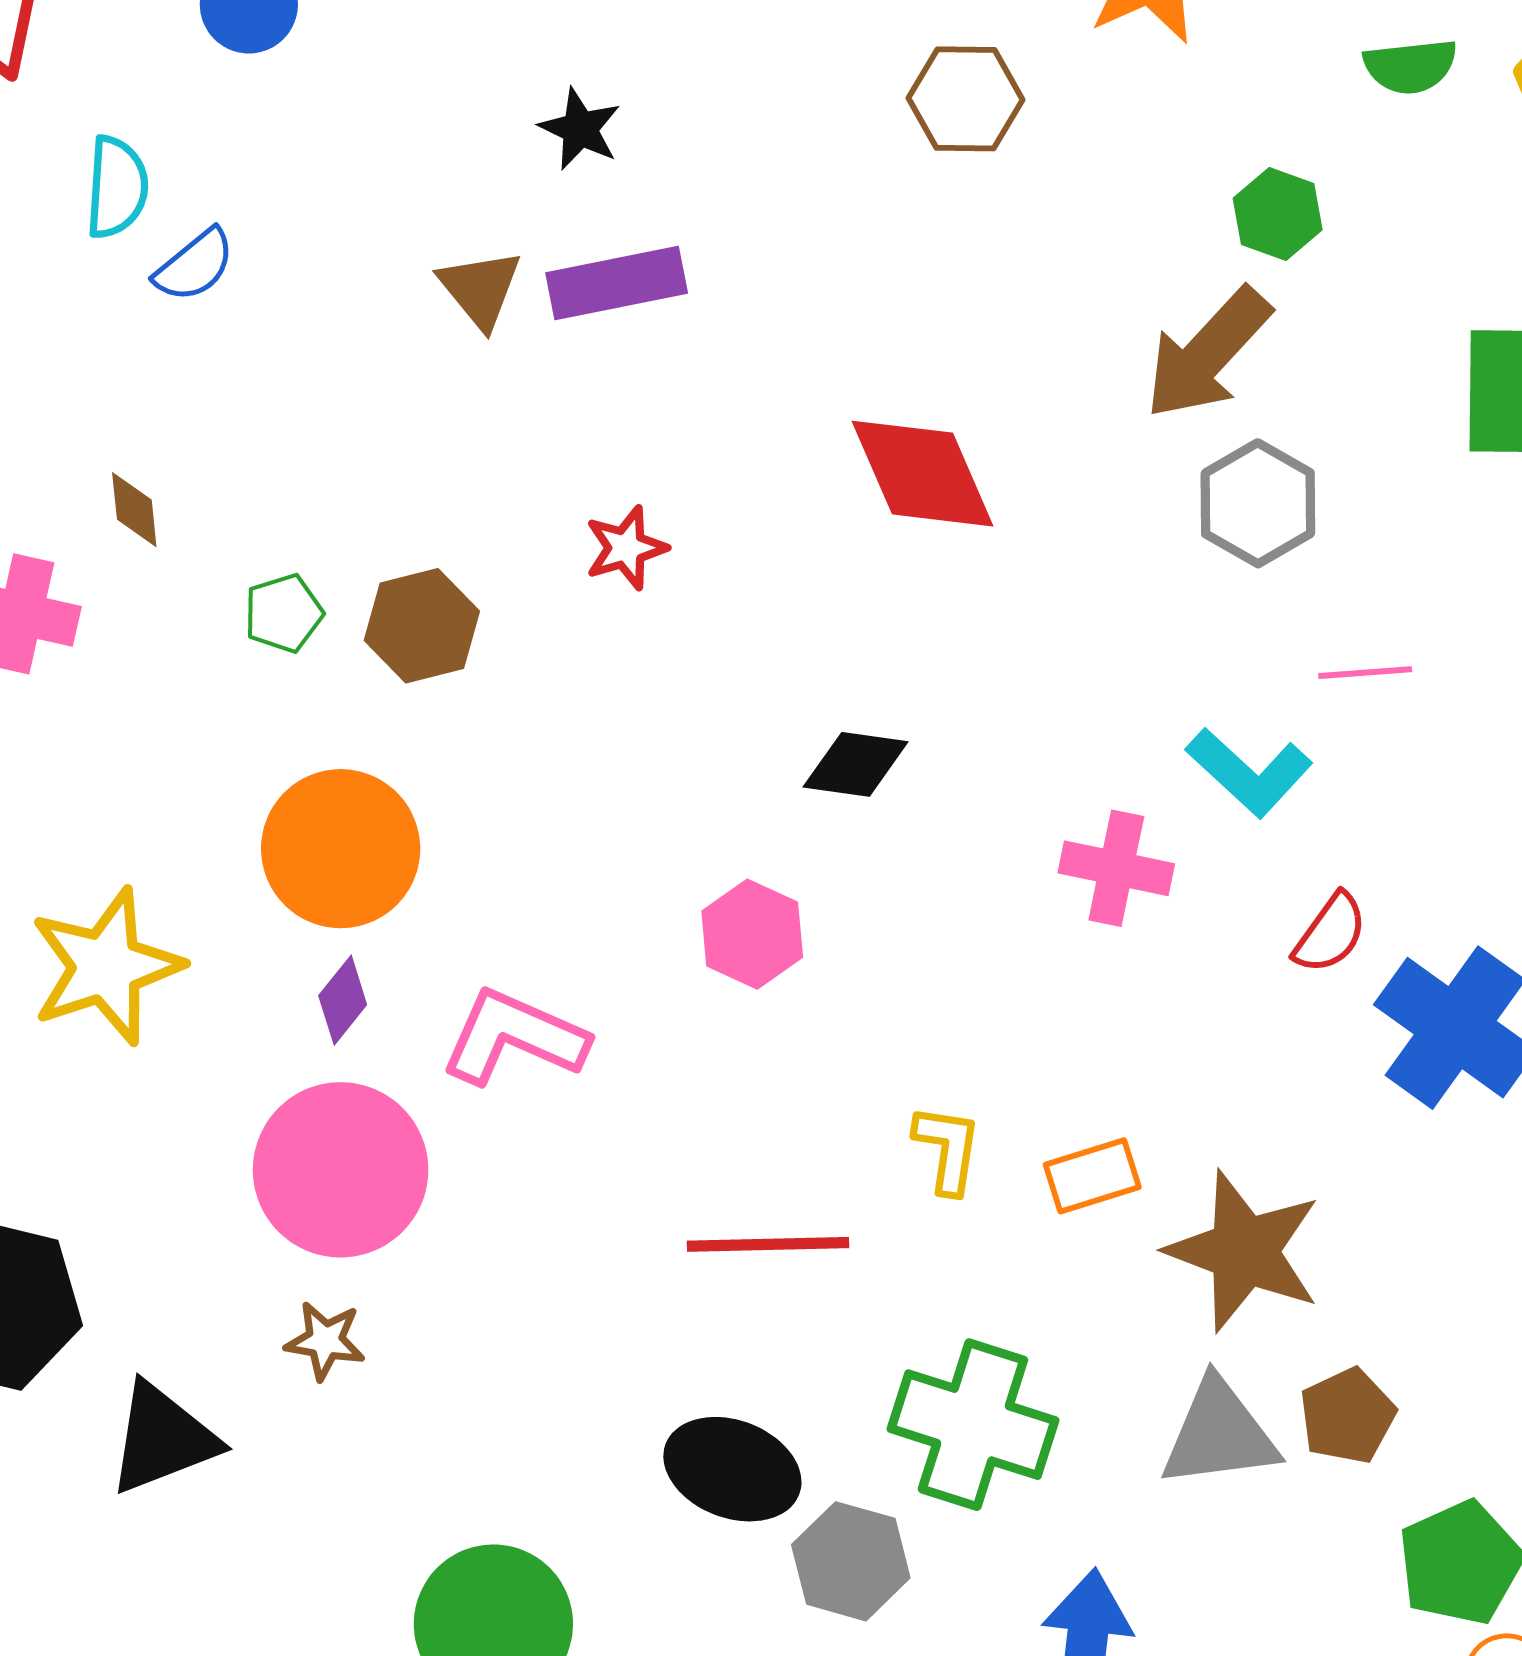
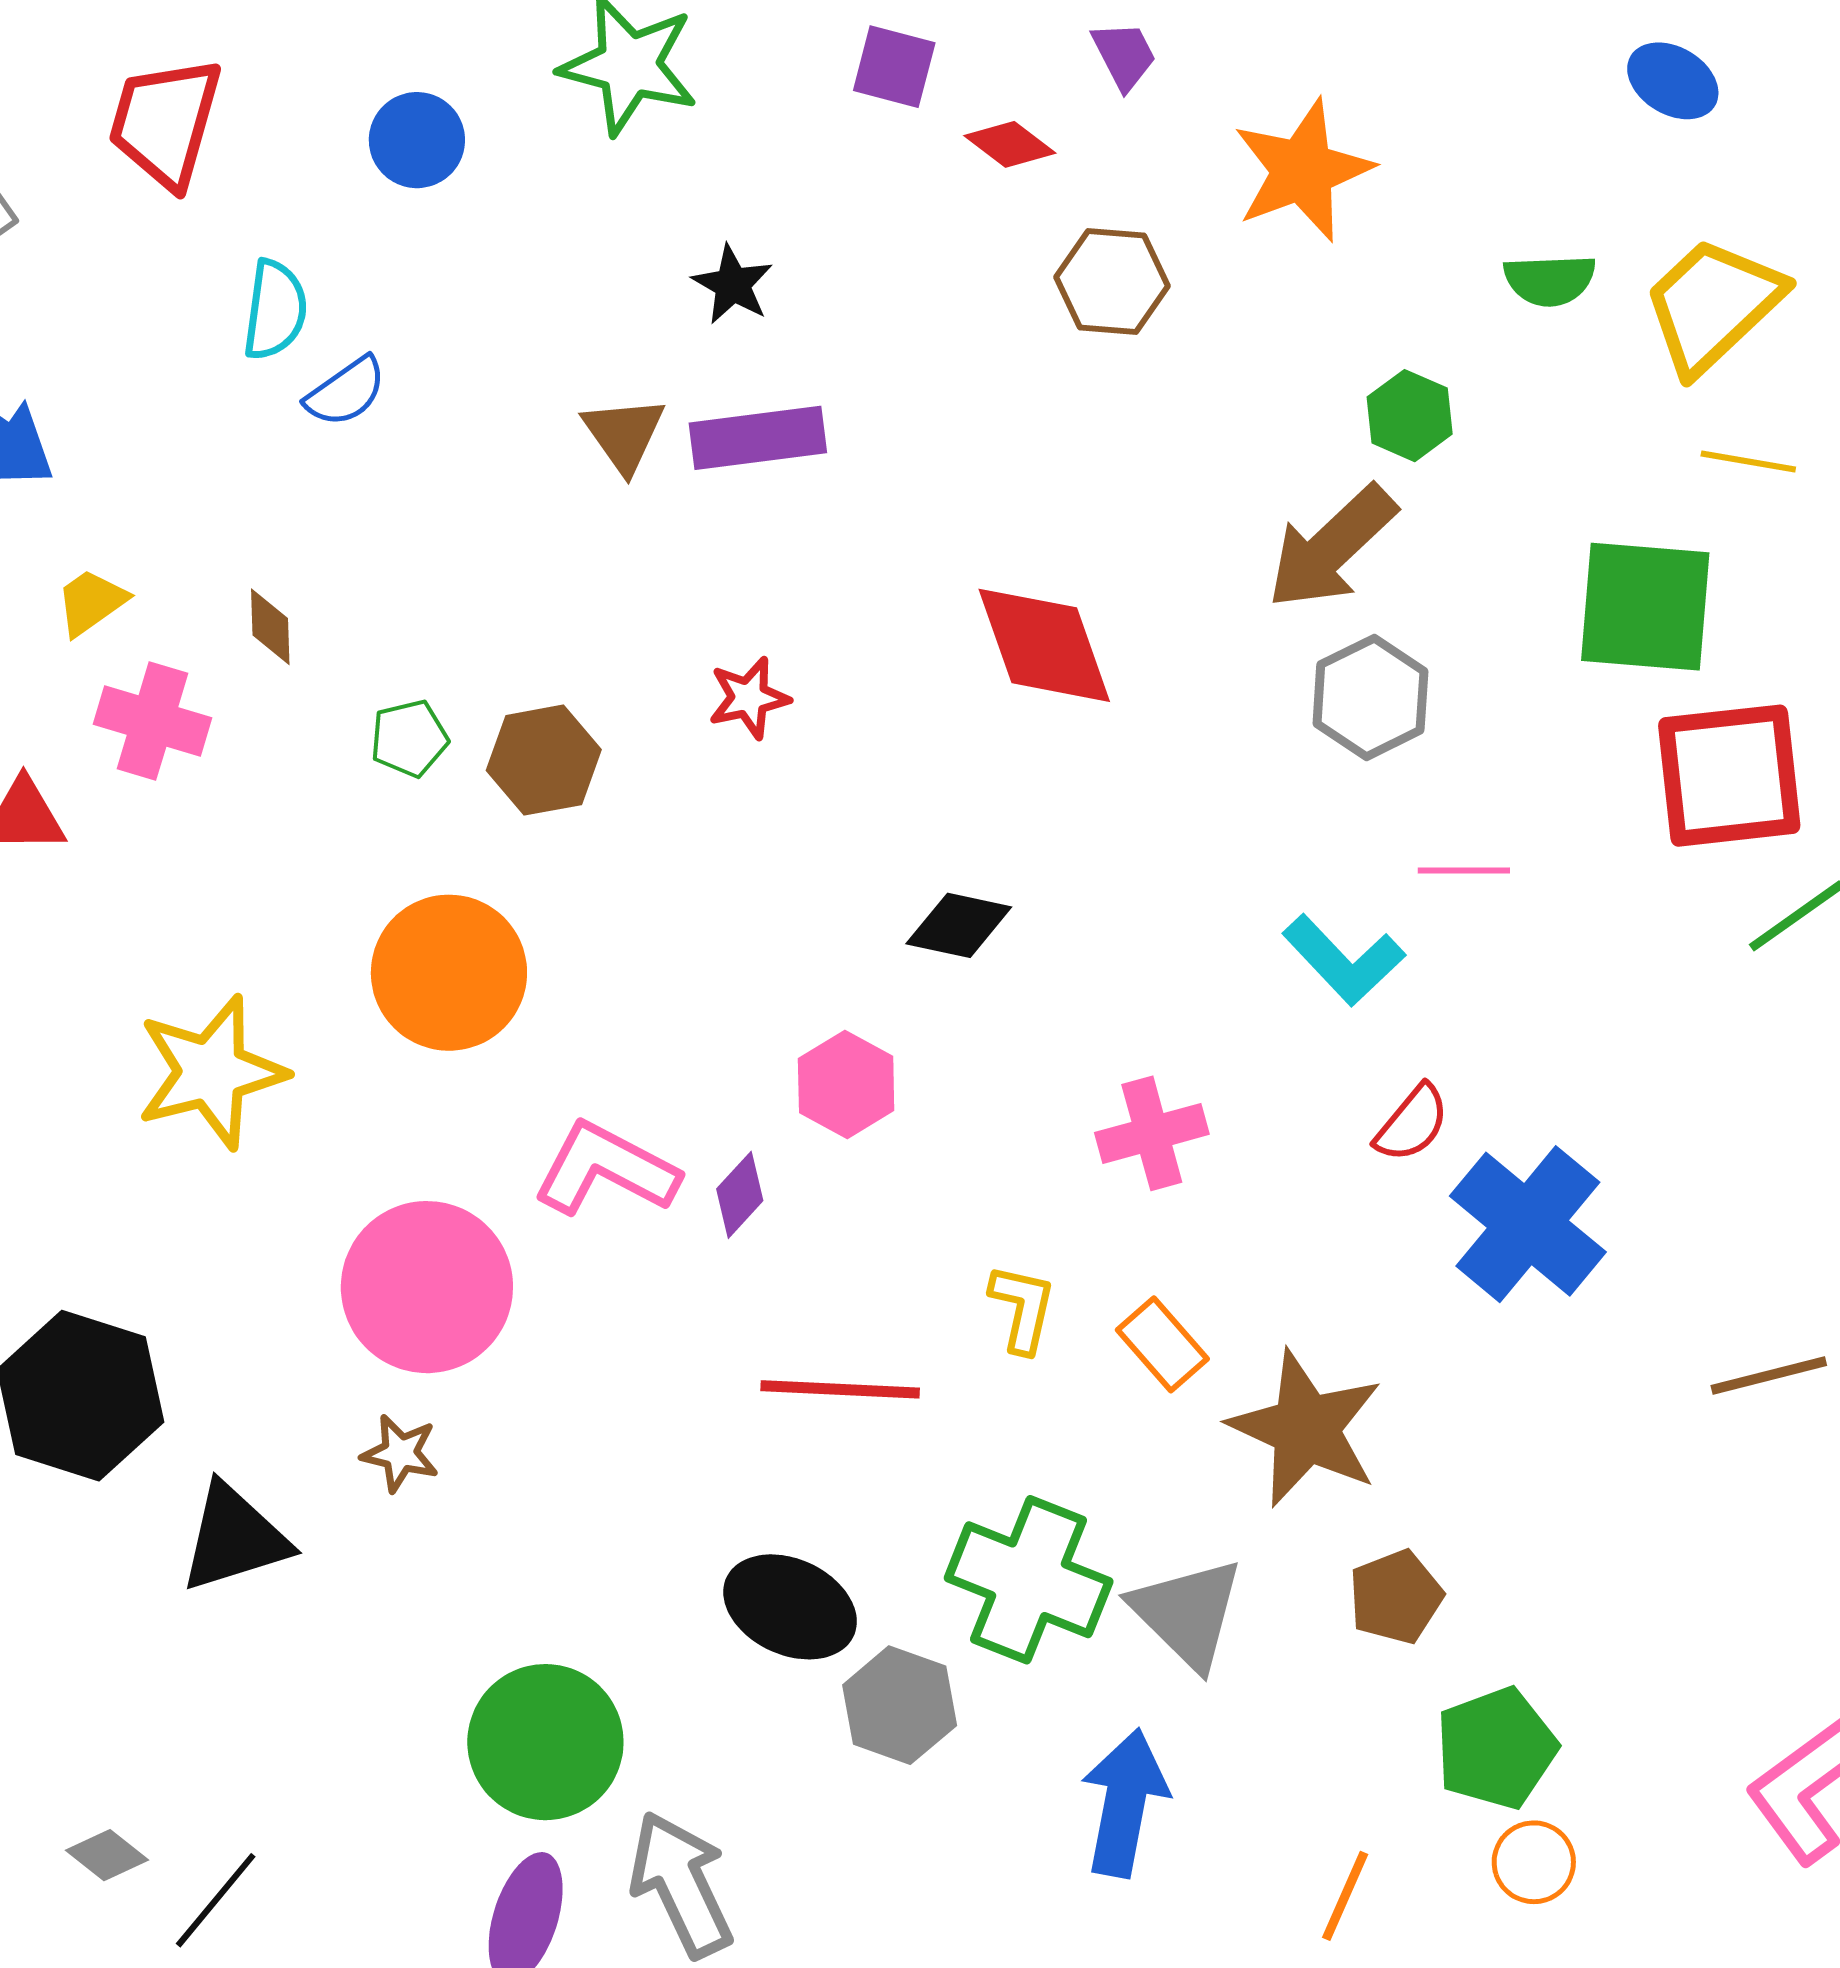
pink cross: (1116, 868) -> (1152, 1133), moved, turned -31
purple diamond: (343, 1000) -> (740, 1195), moved
orange rectangle: (1092, 1176) -> (1162, 1344), turned 62
gray triangle: (1219, 1434) -> (1187, 1613), moved, turned 48

